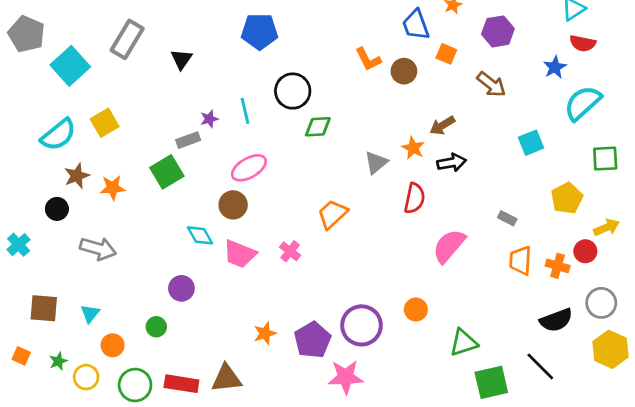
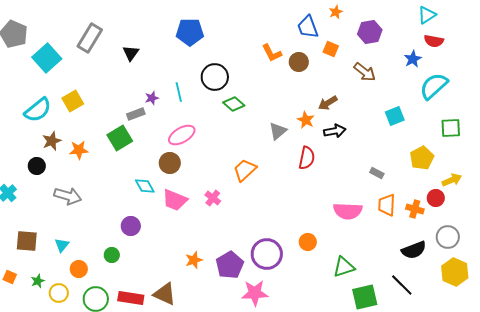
green diamond: (318, 127) -> (234, 104), turned 45
pink semicircle: (449, 246) -> (348, 211), moved, turned -128
brown triangle: (226, 378) -> (165, 294), turned 30

